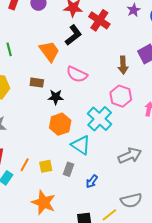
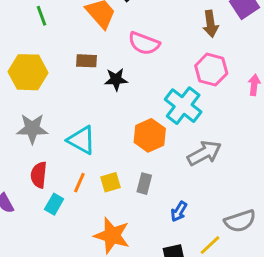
orange hexagon: (60, 124) -> (150, 135), moved
cyan triangle: (81, 145) -> (81, 140), moved
gray arrow: (130, 155) -> (204, 153), moved
blue arrow: (92, 181) -> (179, 211), moved

